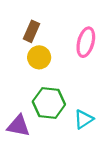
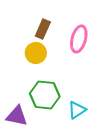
brown rectangle: (32, 31) -> (43, 29), moved

